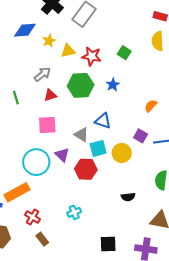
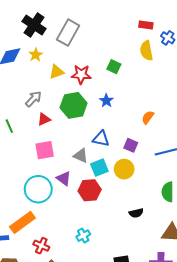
yellow star: (49, 41) -> (36, 55), moved
purple square: (141, 136) -> (131, 145), moved

